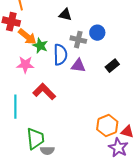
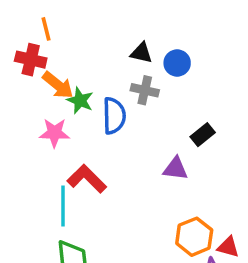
black triangle: (65, 15) -> (141, 53), moved
blue circle: (97, 33) -> (177, 63), moved
purple triangle: (78, 66) -> (175, 169), moved
cyan line: (15, 107) -> (63, 206), moved

